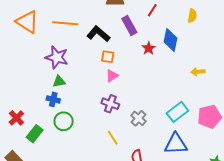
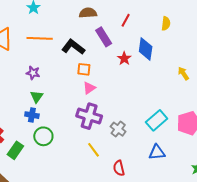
purple star: (57, 57) -> (33, 73), size x0.6
yellow arrow: (198, 72) -> (183, 73), moved, turned 64
green triangle: (59, 81) -> (37, 97), turned -40
purple cross: (110, 104) -> (89, 116), size x1.4
blue triangle: (176, 144) -> (157, 152), size x0.7

